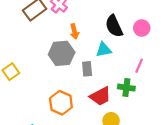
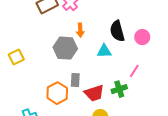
gray rectangle: (87, 69) -> (75, 80), moved
green cross: (126, 88) -> (119, 89), turned -35

